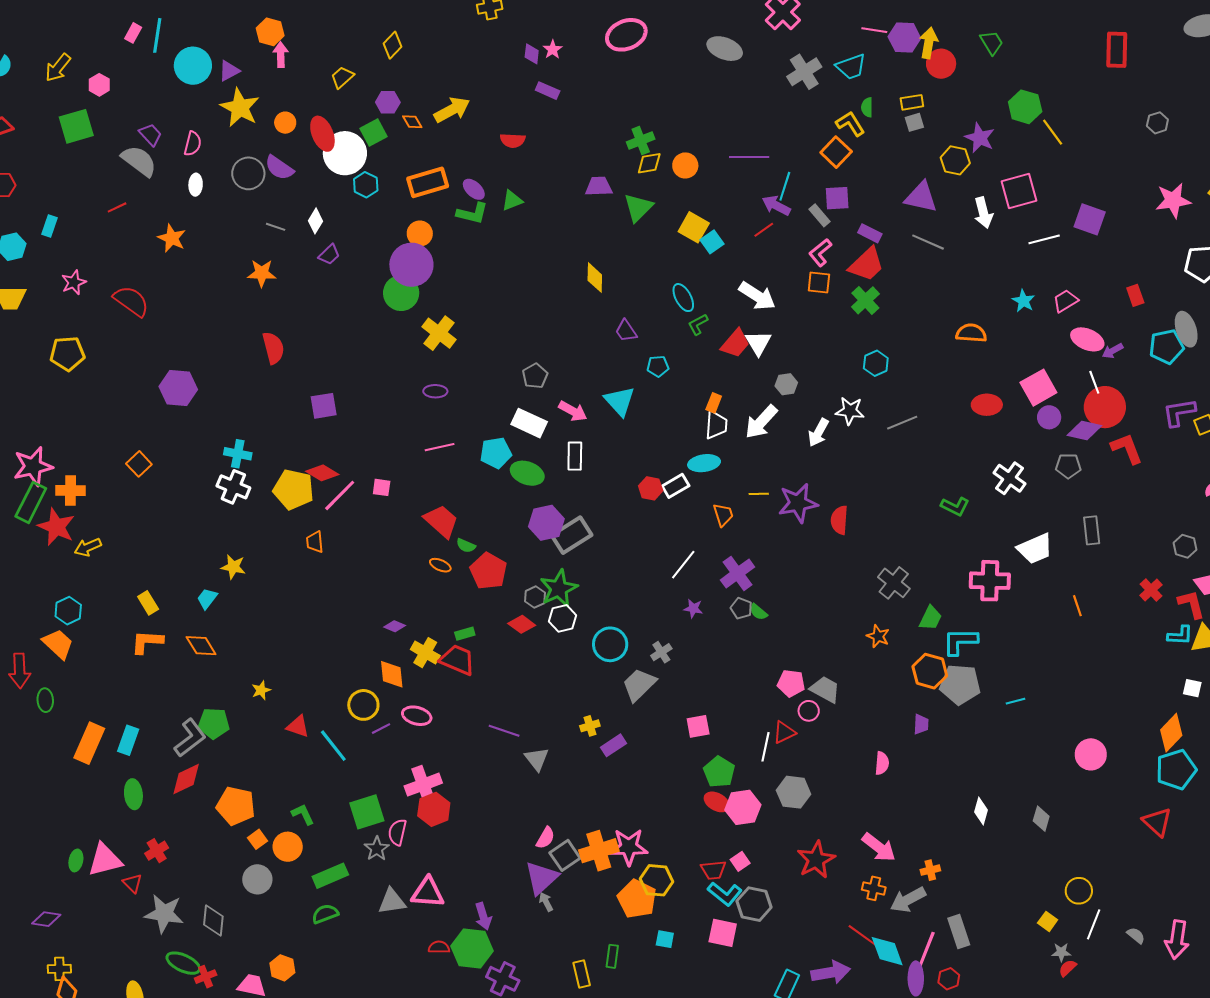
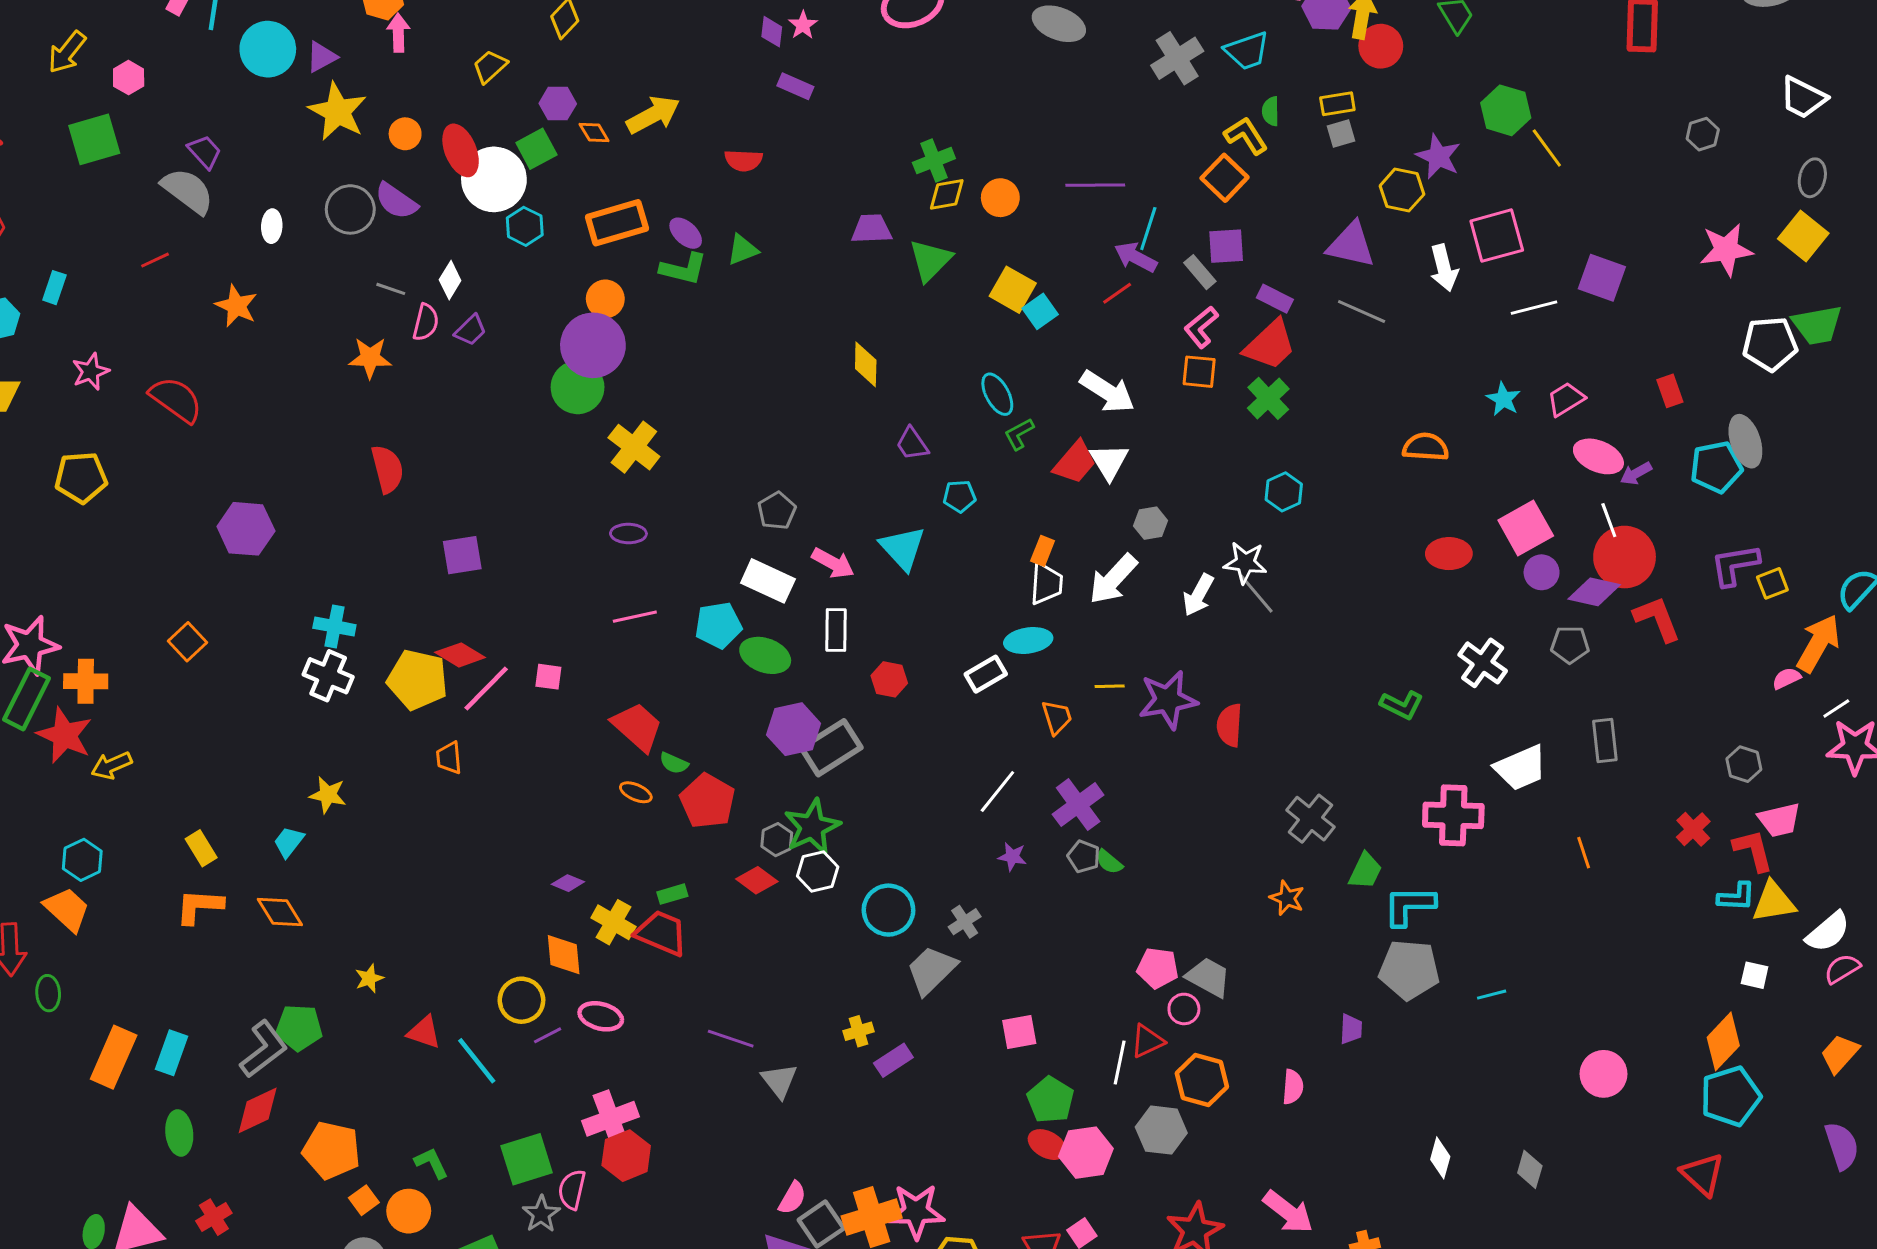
pink semicircle: (193, 144) -> (426, 322), moved
gray line: (902, 423) -> (1256, 594), moved, turned 72
red hexagon: (651, 488) -> (889, 679), moved
orange hexagon: (930, 671) -> (1202, 1080), moved

